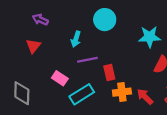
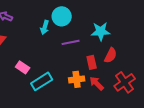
cyan arrow: (76, 39) -> (45, 27), moved
purple line: (87, 60) -> (71, 42), moved
red rectangle: (109, 72) -> (92, 62), moved

